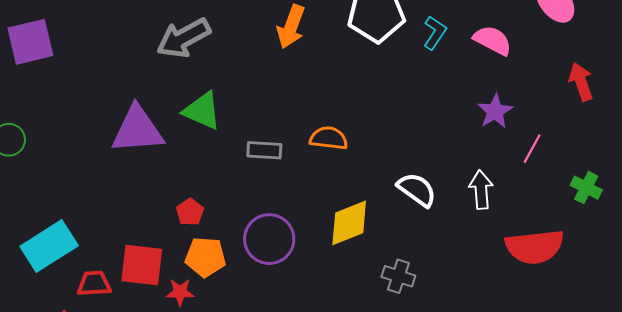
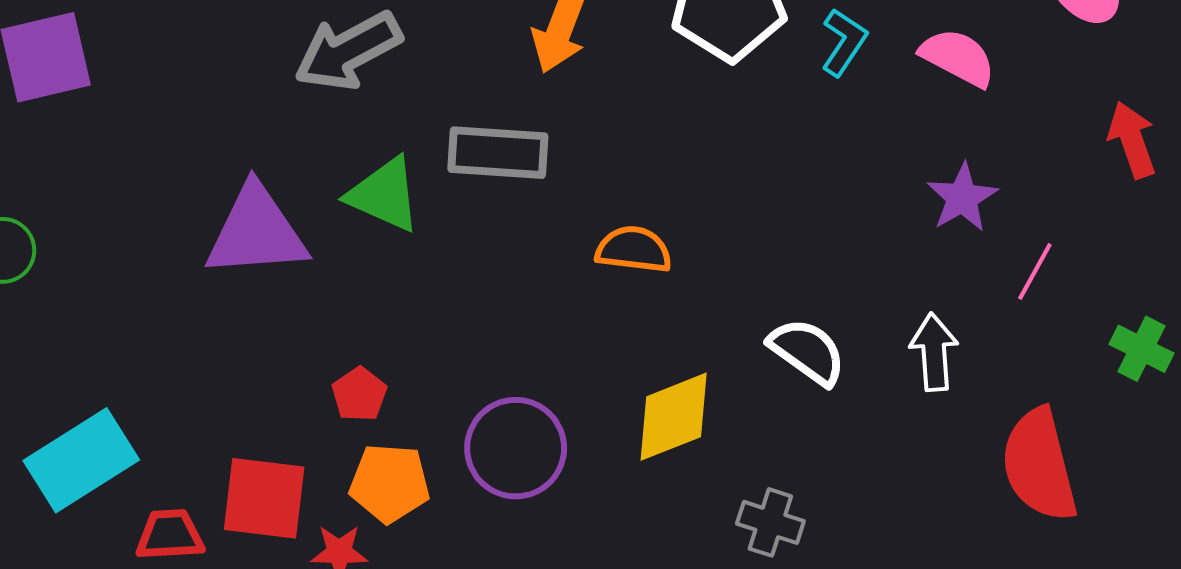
gray rectangle: (264, 150) -> (498, 153), moved, size x1.4
red semicircle: (535, 247) -> (1039, 465), turned 82

